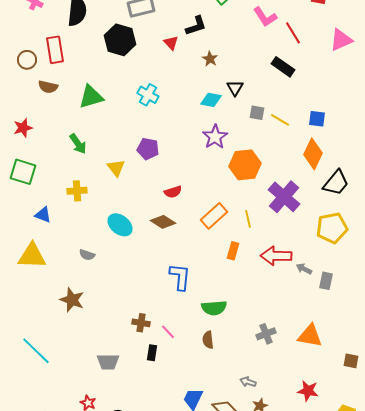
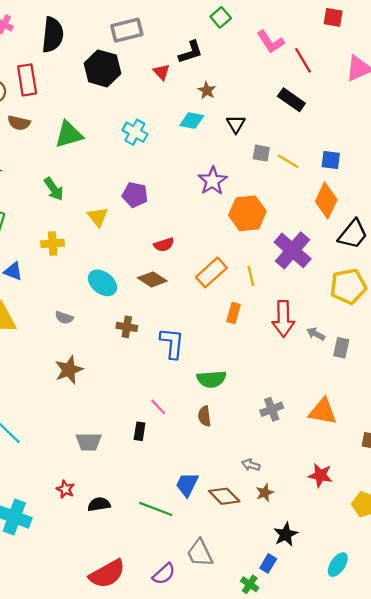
cyan diamond: (211, 100) -> (192, 121), moved
red arrow: (276, 256) -> (283, 319), turned -92
brown star: (72, 300) -> (69, 370), moved, turned 30
brown cross: (141, 323) -> (127, 327), moved

